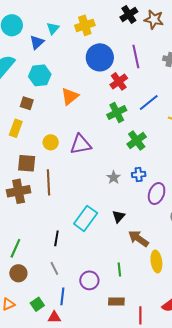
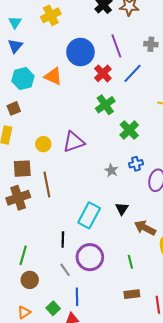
yellow cross: (85, 25) -> (51, 15), moved
cyan triangle: (53, 28) -> (15, 22), moved
orange triangle: (70, 96) -> (53, 76), moved, turned -48
brown square: (27, 103) -> (14, 108), turned -32
blue line: (149, 103) -> (132, 73), moved
purple circle: (89, 280) -> (90, 257), moved, size x1.4

